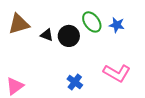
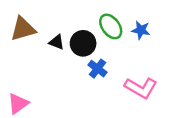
blue cross: (75, 82) -> (97, 69), moved

